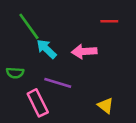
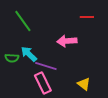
cyan arrow: (46, 49) -> (29, 54), moved
pink rectangle: (38, 103) -> (43, 83), moved

